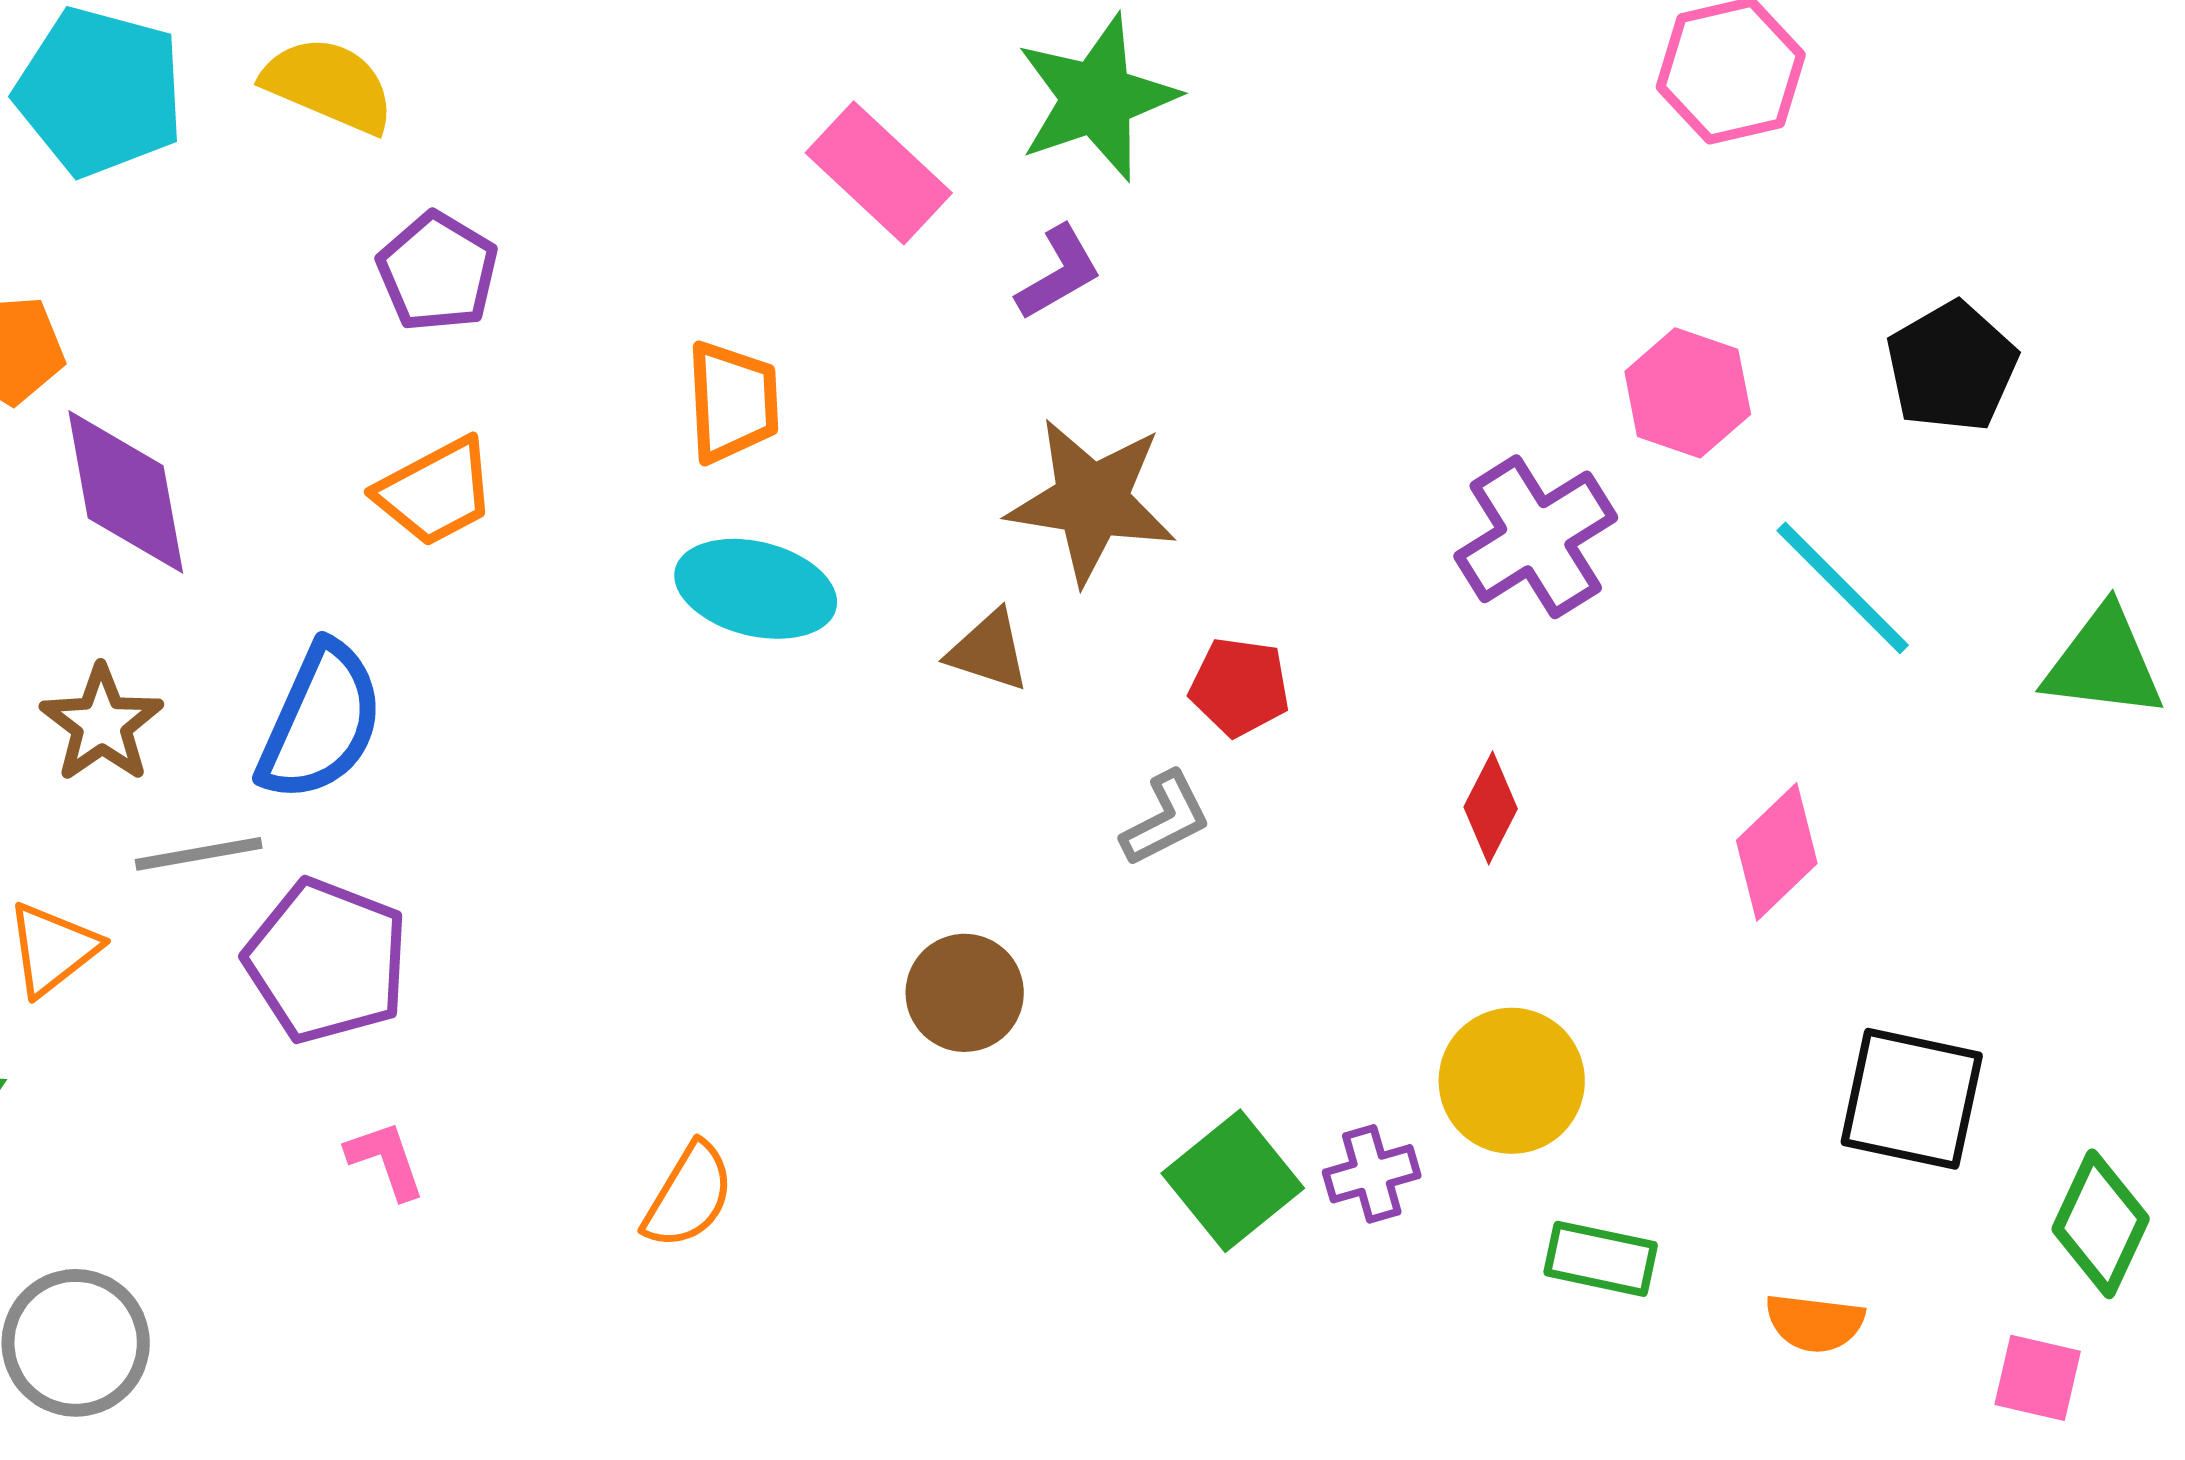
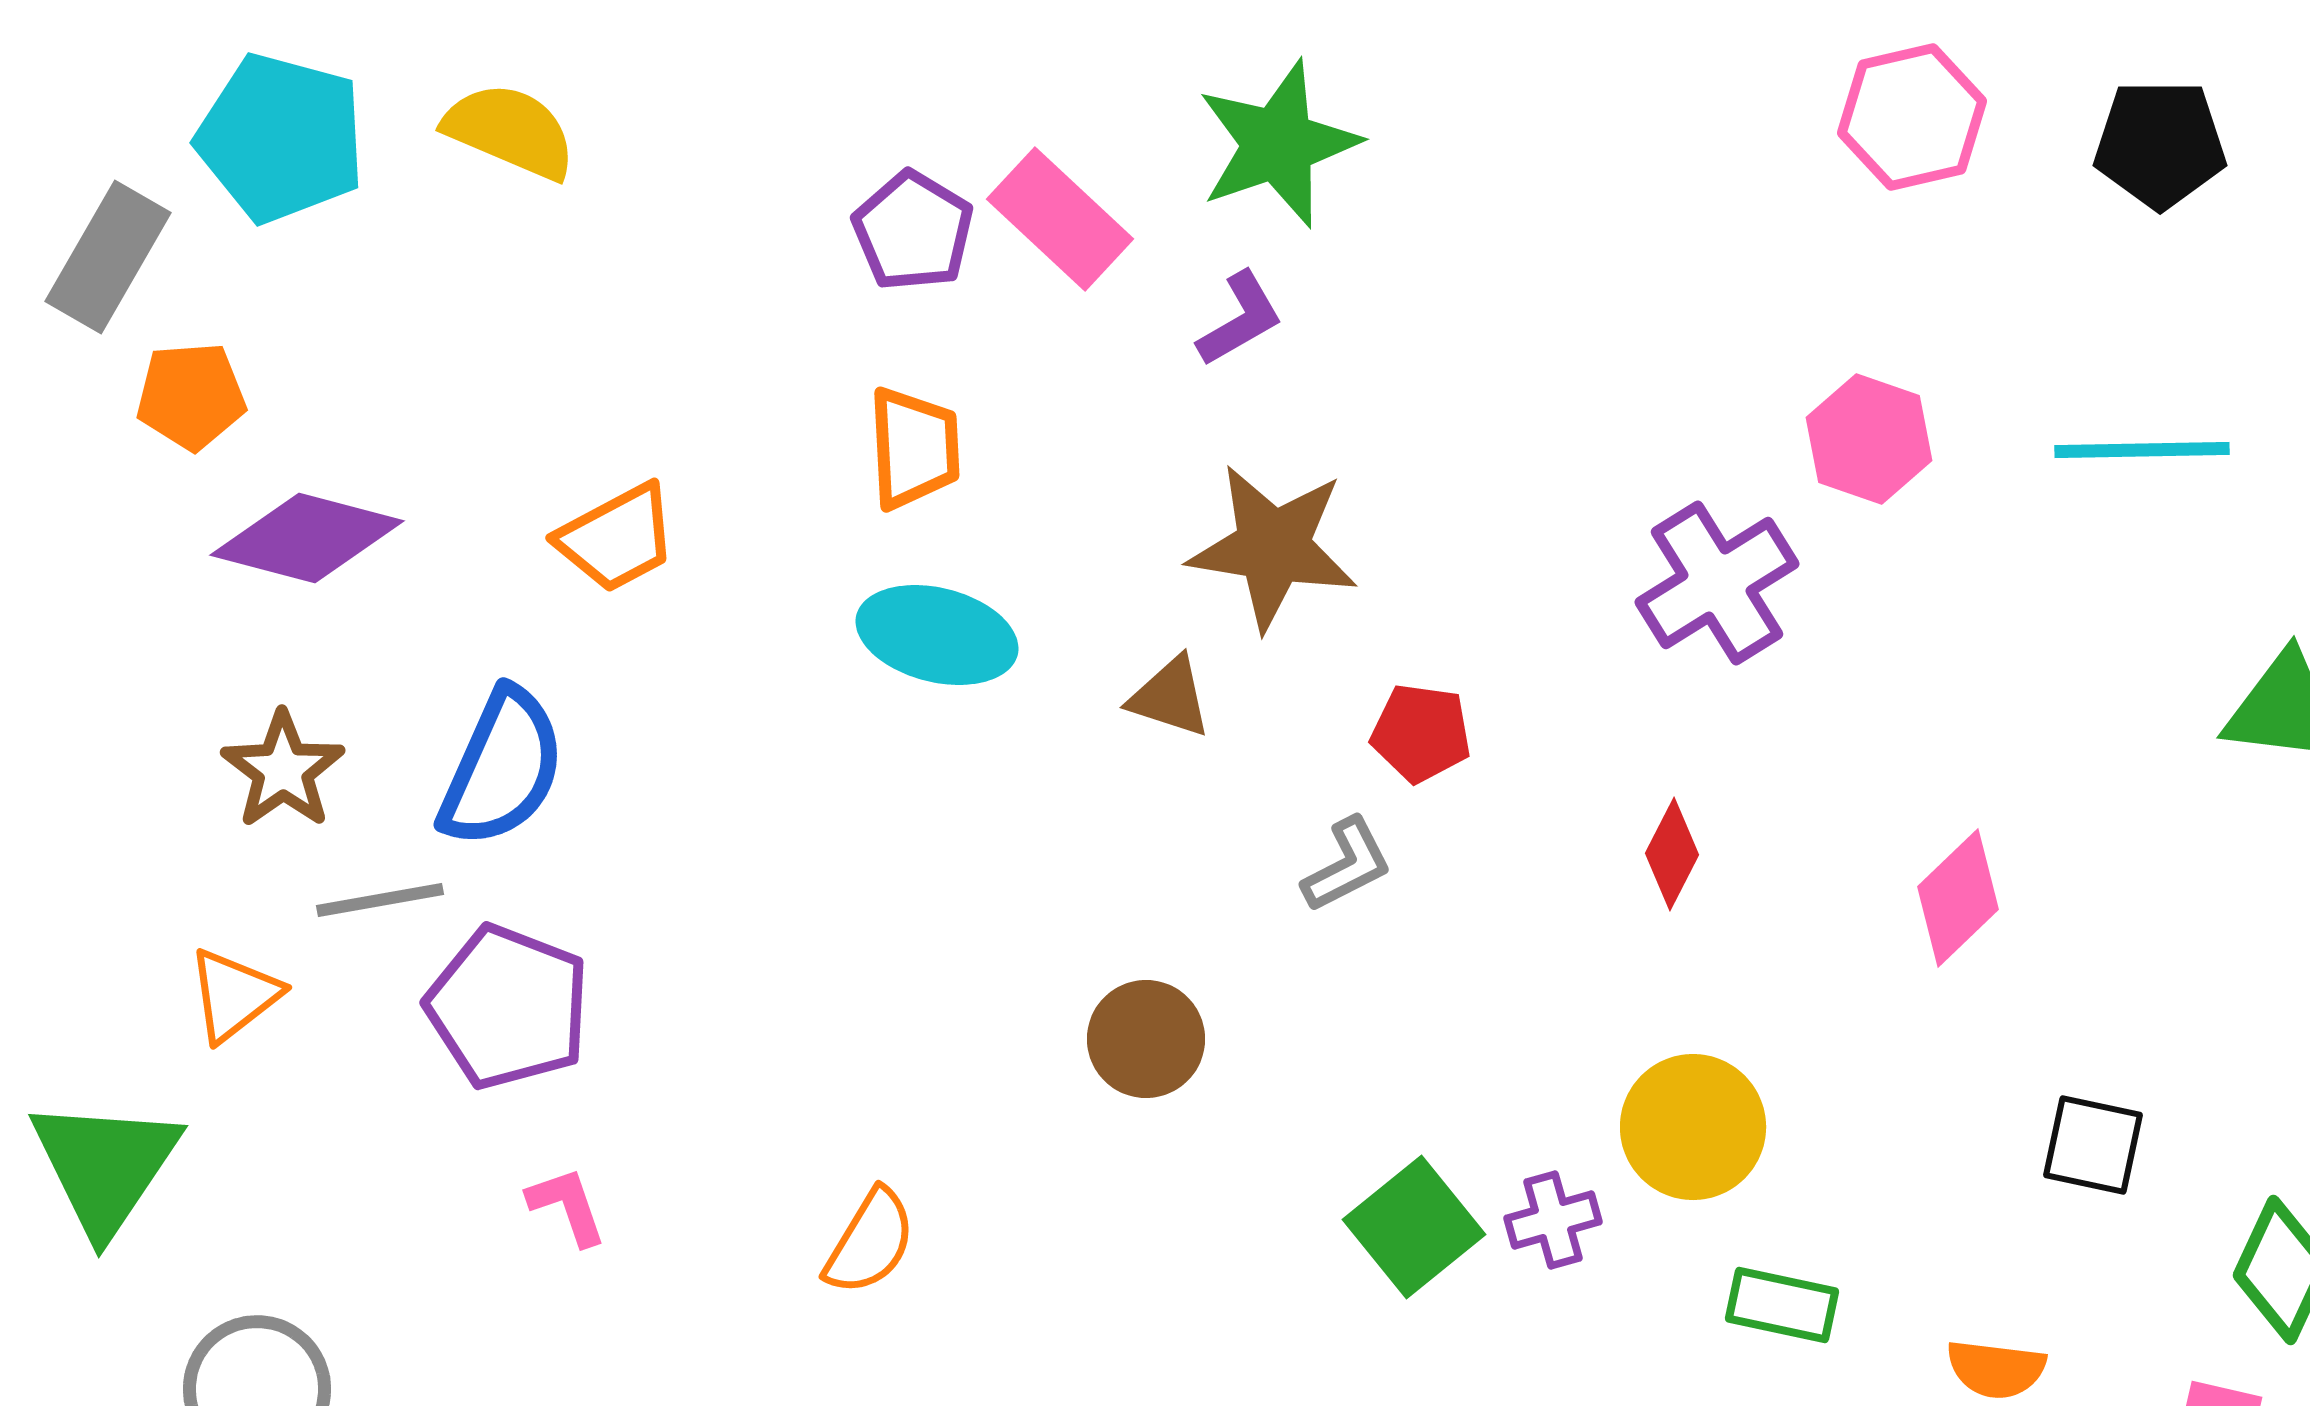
purple pentagon: (438, 272) -> (913, 231), moved
black pentagon: (1952, 367) -> (2160, 144), moved, turned 30
purple diamond: (126, 492) -> (307, 538), turned -65
cyan line: (1843, 588) -> (2142, 450), moved, turned -46
black square: (1912, 1099) -> (2093, 1145), size x0.7

